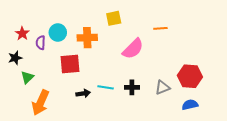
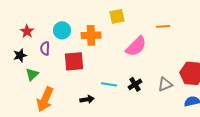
purple semicircle: (41, 43) -> (45, 48), moved
black cross: (132, 87) -> (135, 84), turned -32
black arrow: (83, 93) -> (87, 99), moved

